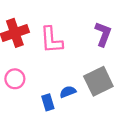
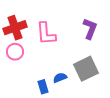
pink circle: (15, 79) -> (15, 52), moved

